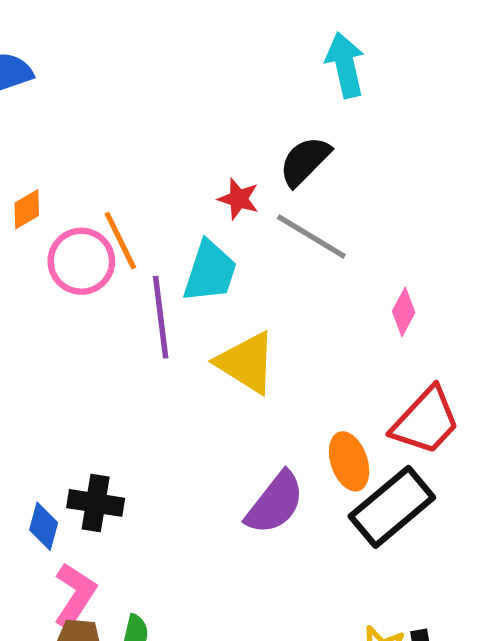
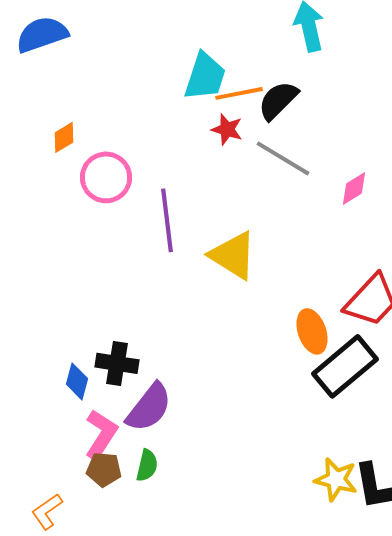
orange line: (120, 240) -> (239, 93), moved, turned -75
cyan trapezoid: (210, 272) -> (205, 76), moved
pink diamond: (404, 312) -> (354, 188), moved, turned 30
purple semicircle: (275, 503) -> (149, 407), moved

